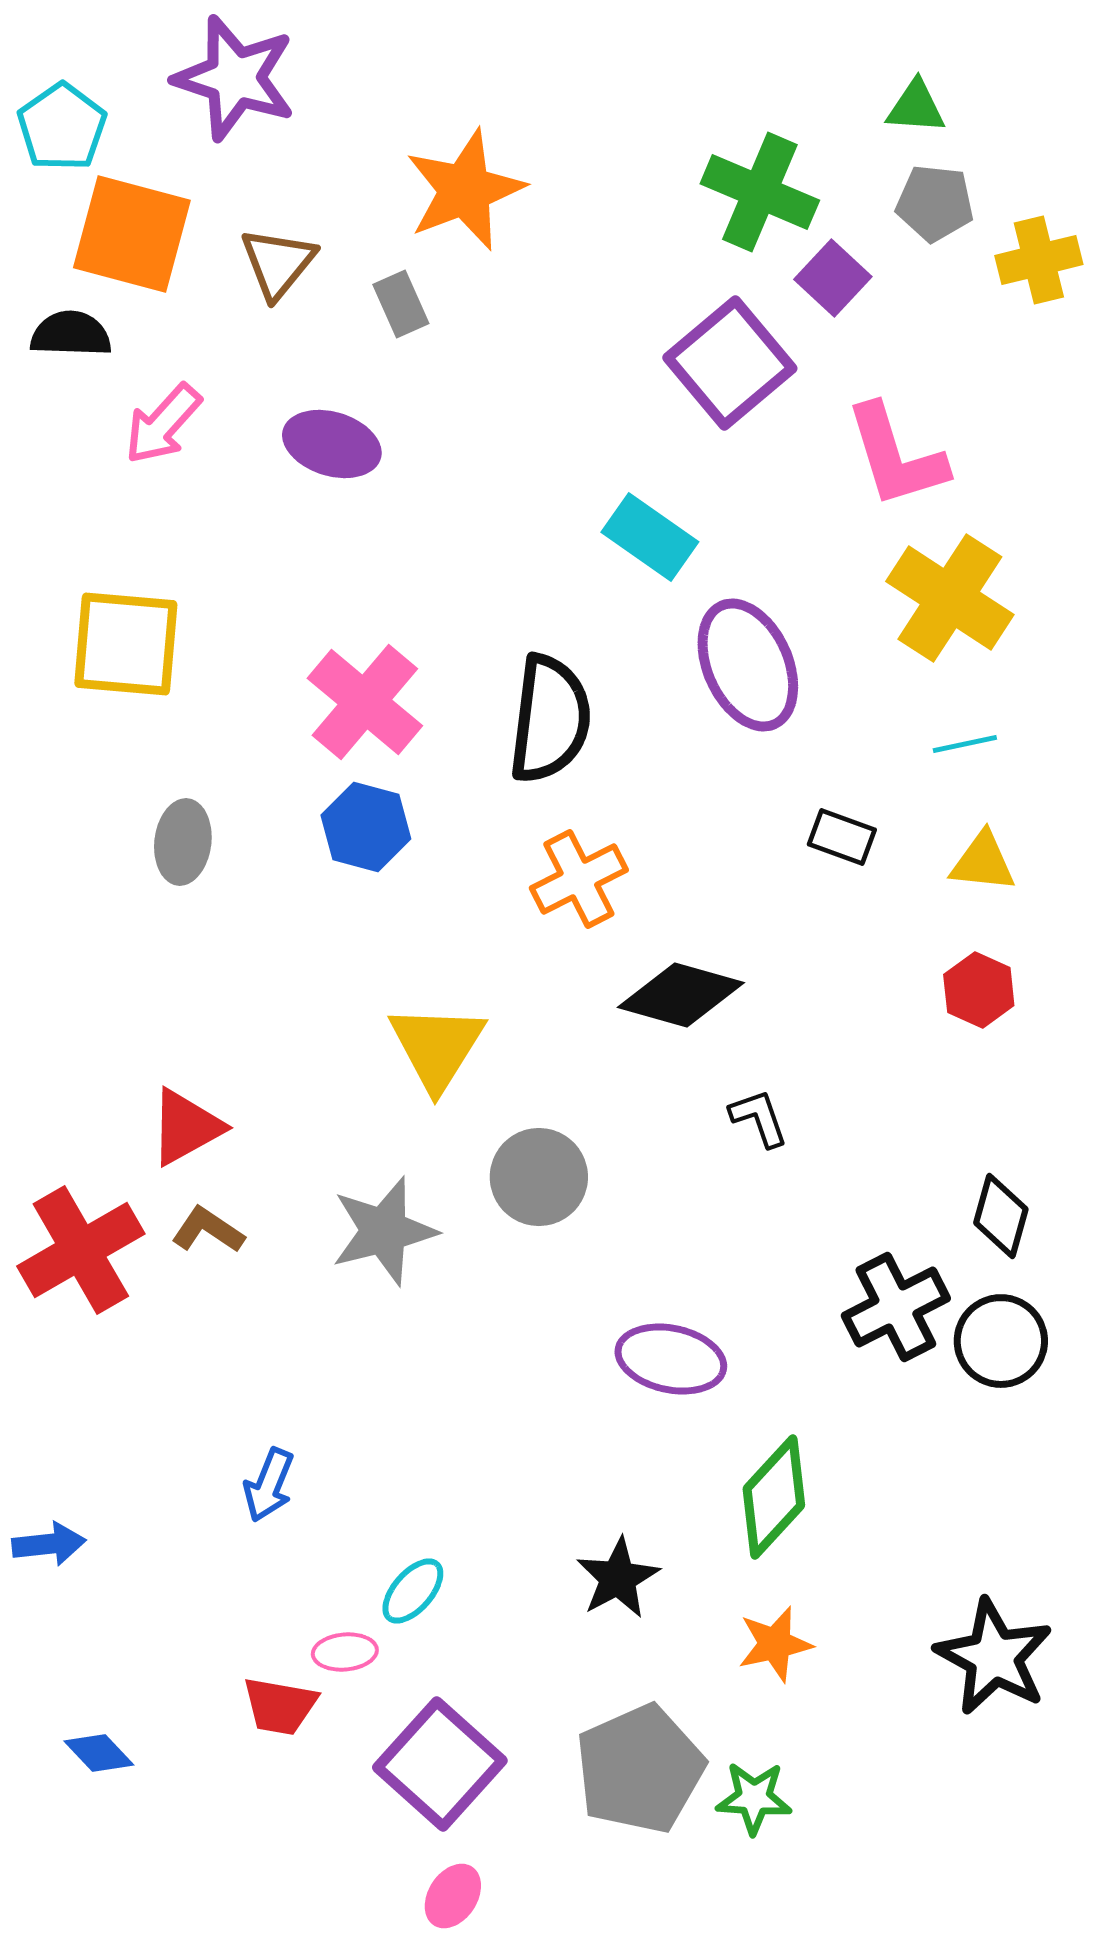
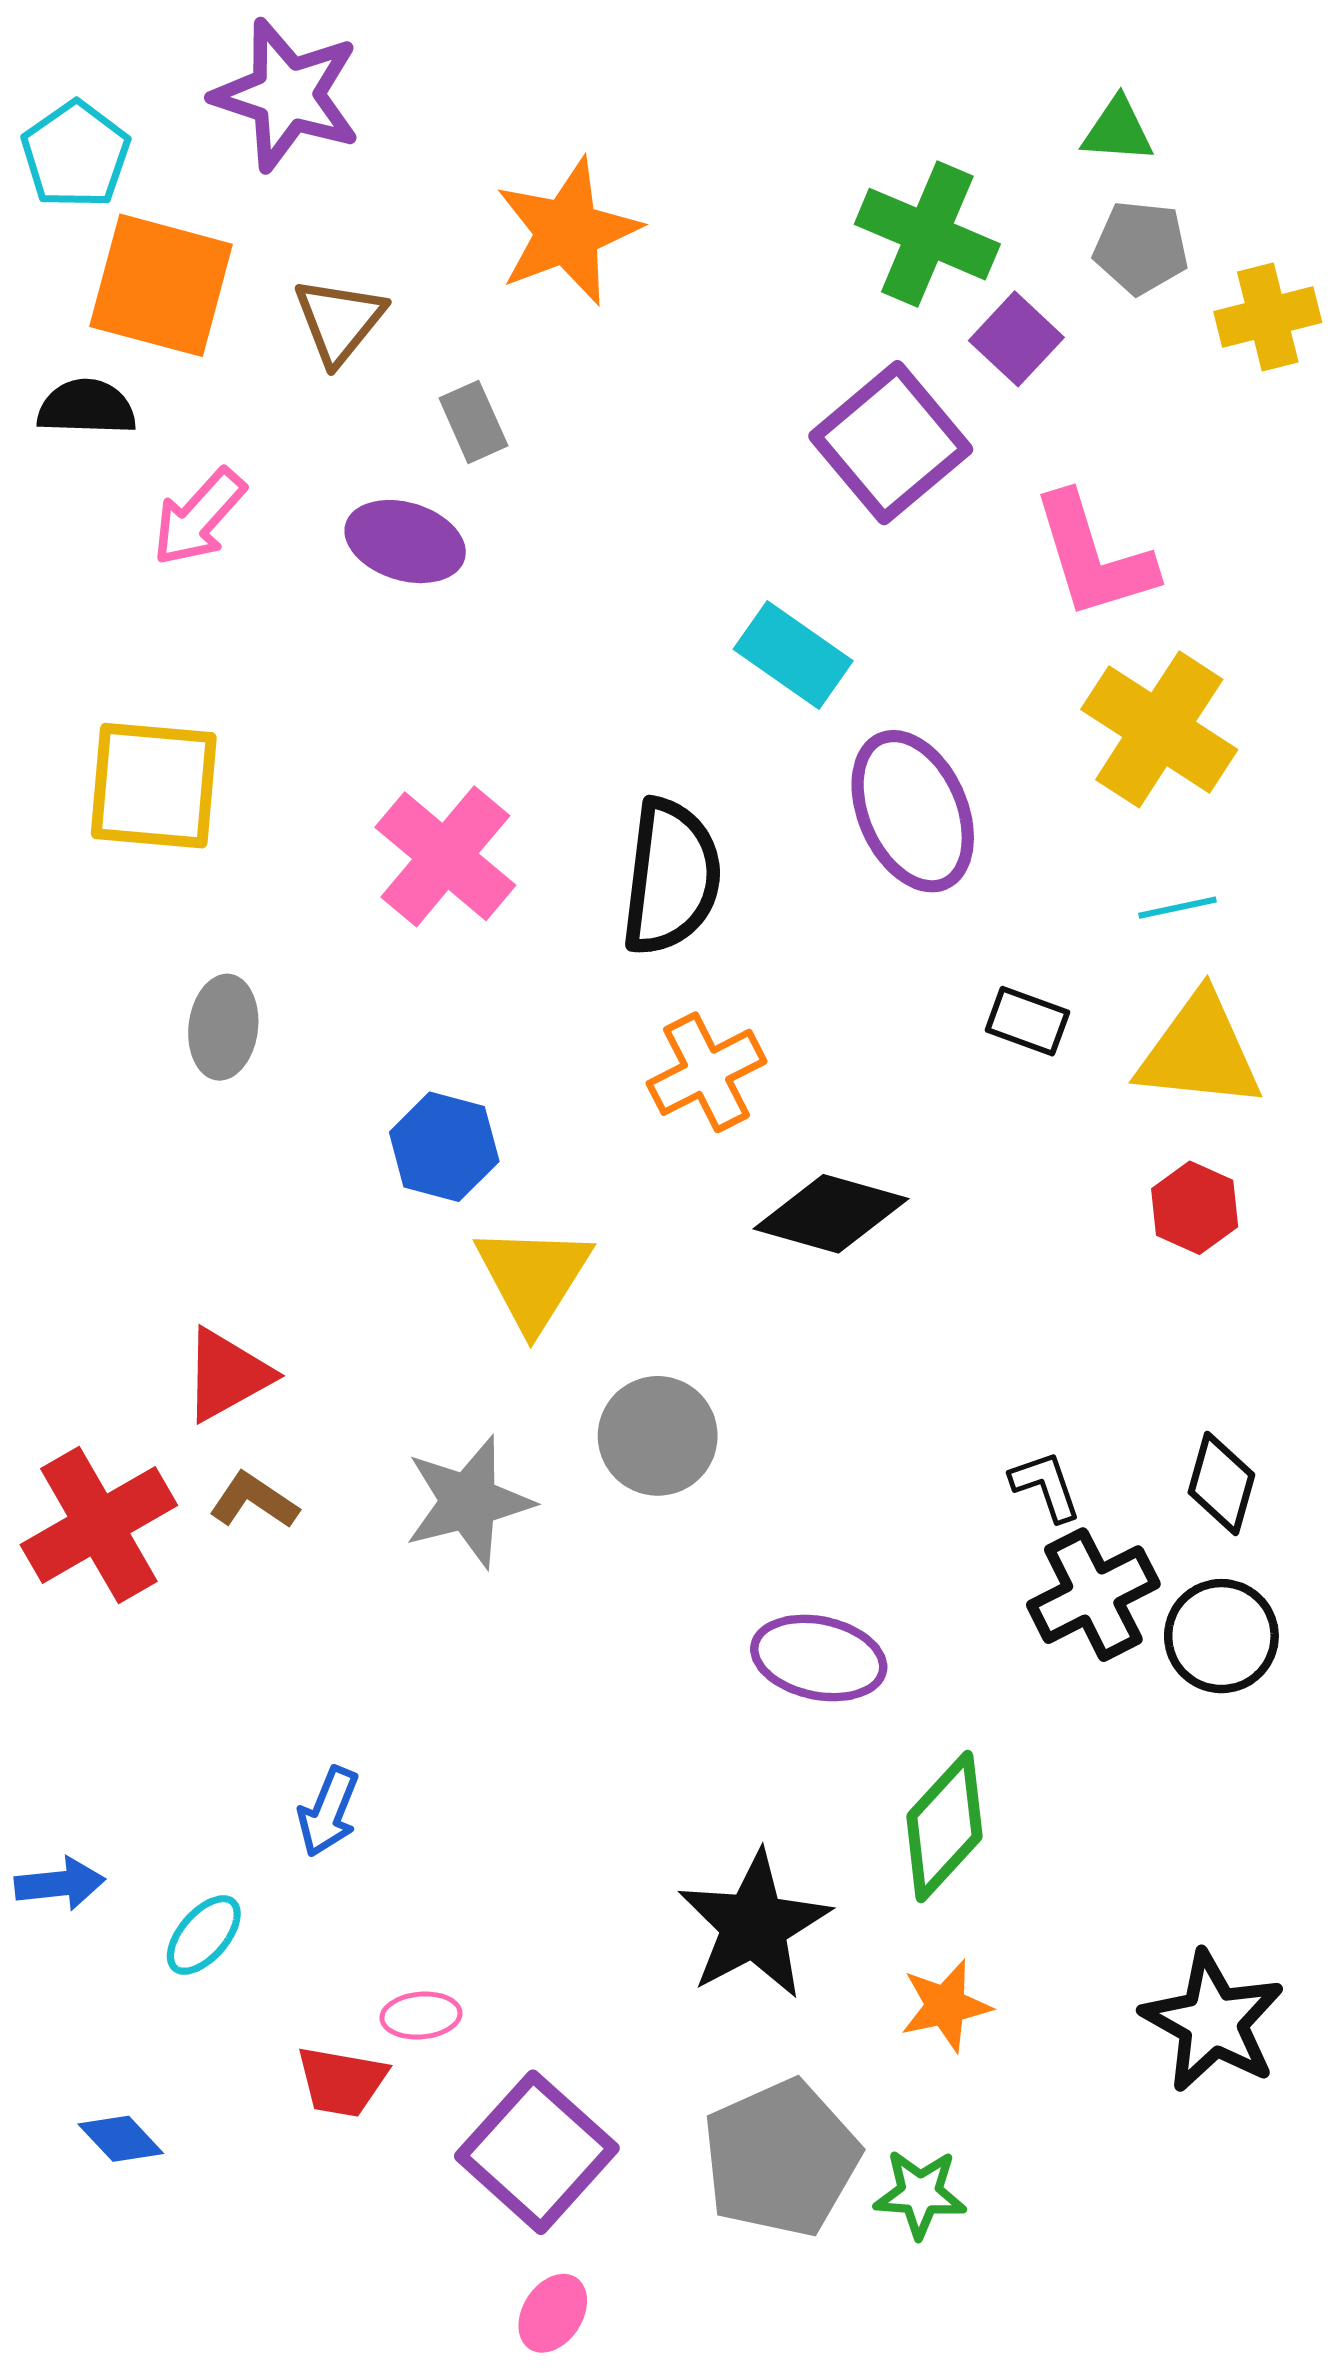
gray rectangle: (401, 304) -> (473, 422), moved
blue hexagon: (366, 827) -> (444, 1147), moved
yellow triangle: (983, 862) -> (1199, 1052), size x1.6
black L-shape: (759, 1118) -> (1046, 1486), moved
black star: (618, 1578) -> (754, 1925), size x1.5
cyan ellipse: (413, 1591) -> (204, 1935), moved

